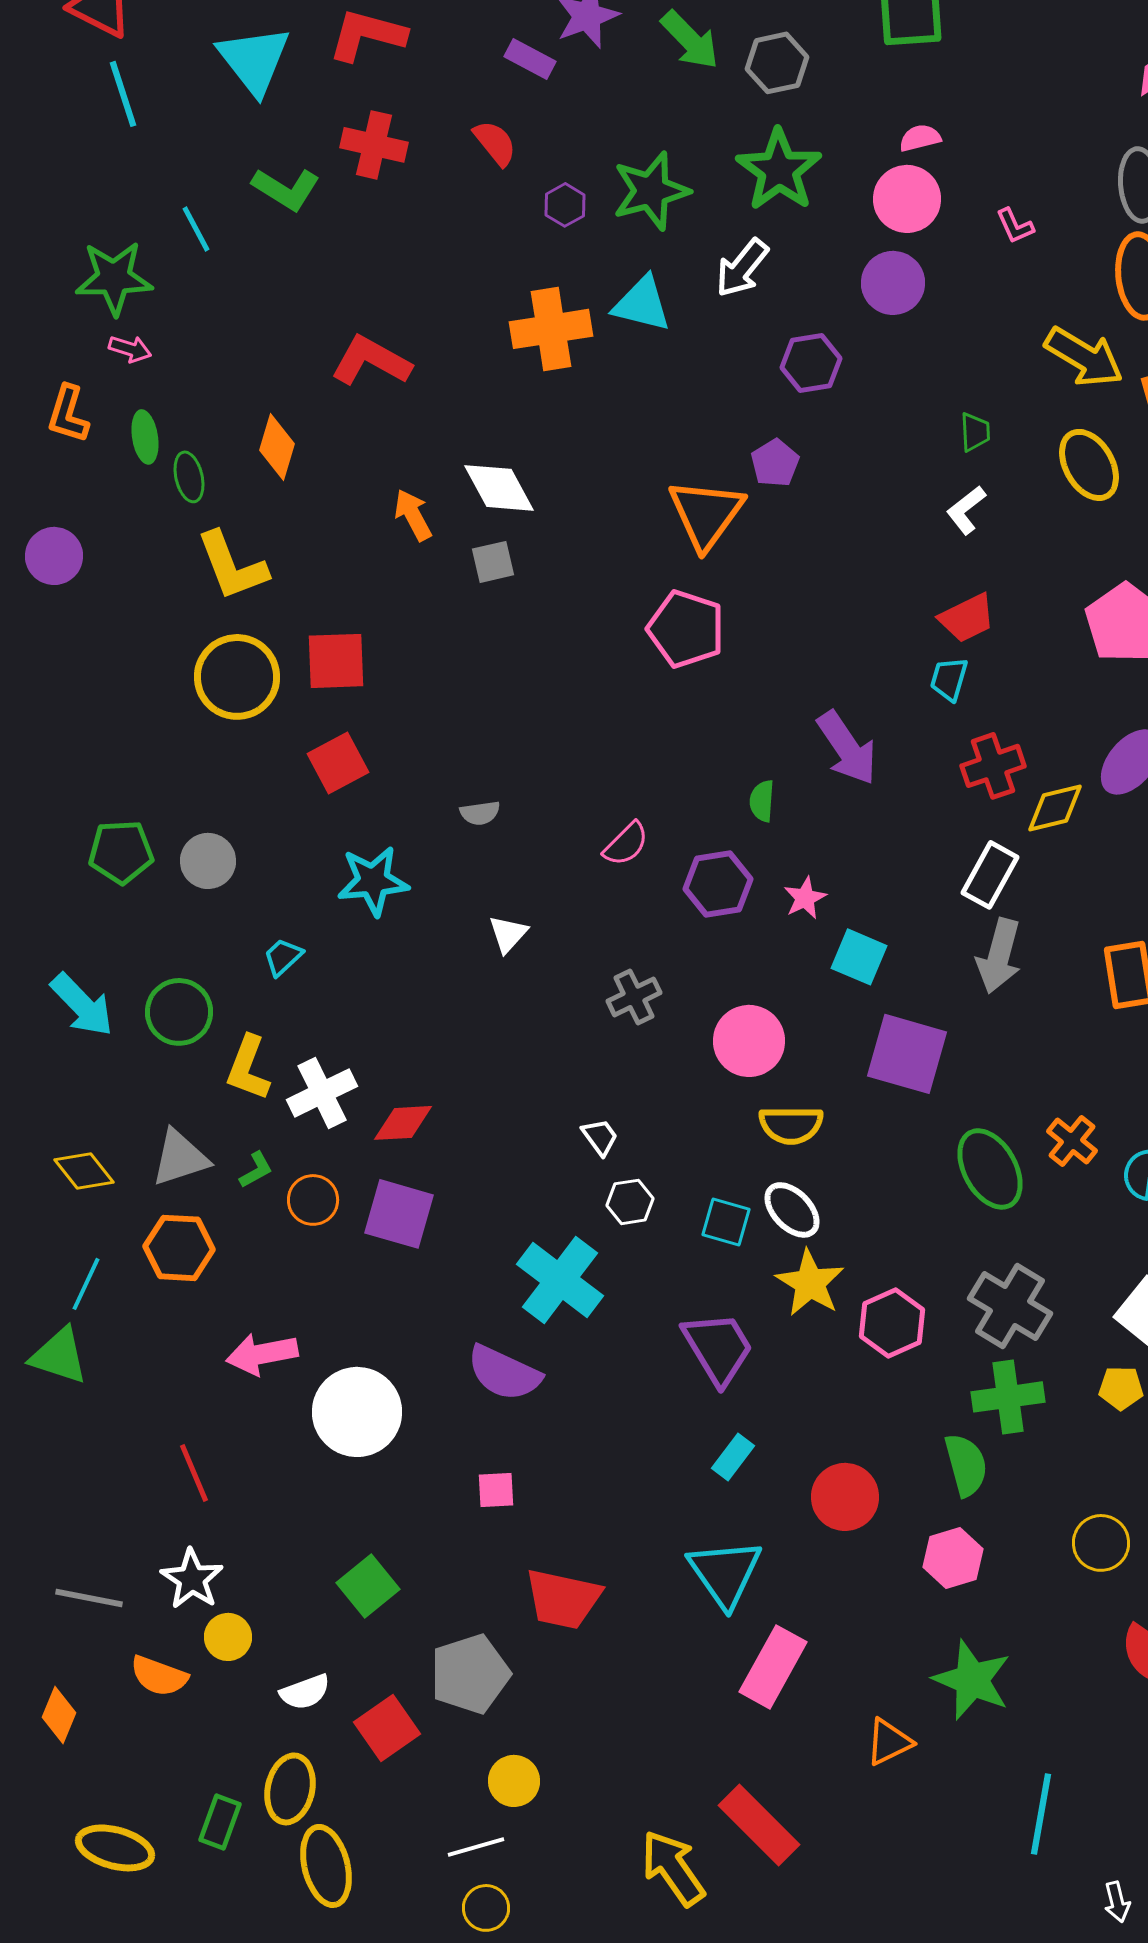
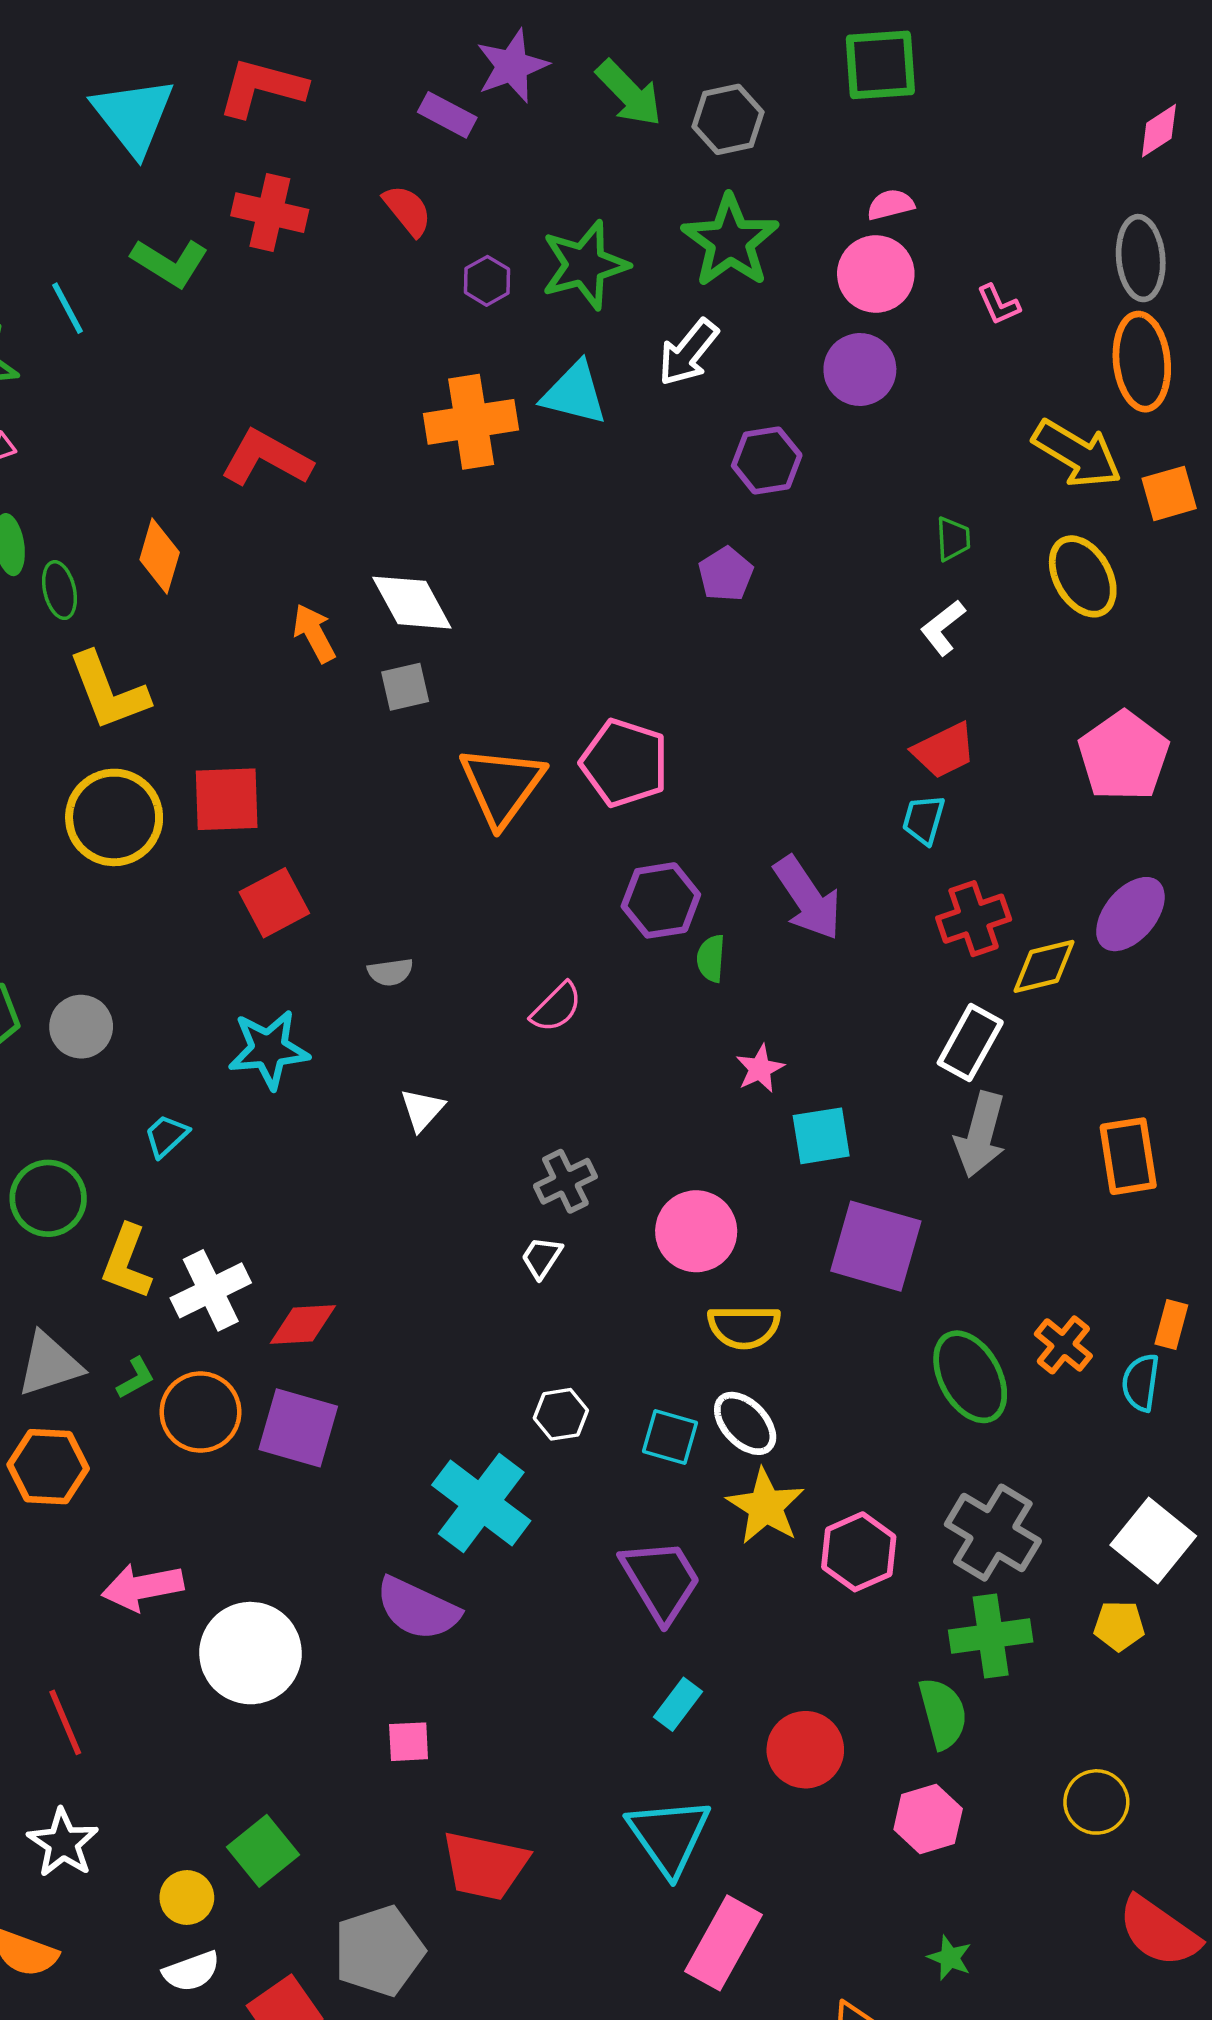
orange triangle: (706, 514) -> (502, 786), moved
red square: (338, 763) -> (274, 903), moved
purple hexagon: (718, 884) -> (661, 900), moved
cyan square: (859, 957) -> (821, 1136), turned -32
white trapezoid: (600, 1137) -> (542, 1257), moved, turned -111
orange circle: (313, 1200) -> (200, 1412), size x1.4
yellow circle: (228, 1637) -> (187, 1897), moved
green star: (972, 1680) -> (950, 1958), size x0.5

